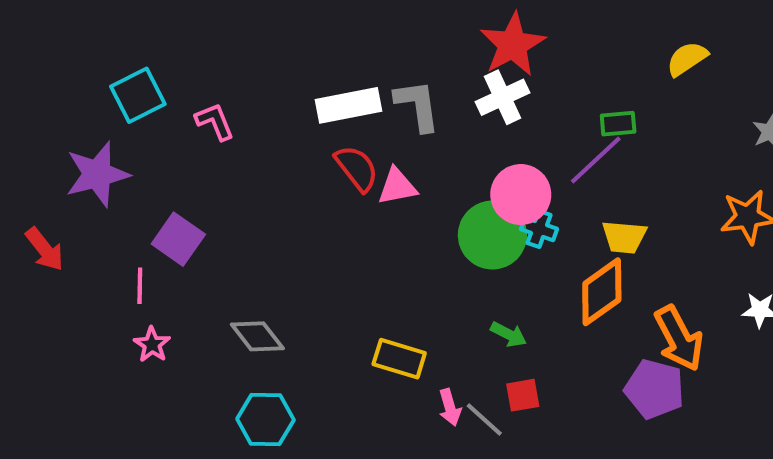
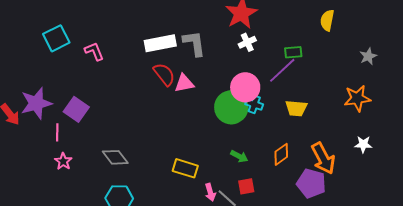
yellow semicircle: (687, 59) -> (327, 20), turned -45
white cross: (503, 97) -> (247, 42), moved, size x0.7
purple star: (97, 174) -> (36, 103), moved
orange diamond: (602, 292) -> (281, 154), moved, size x0.7

